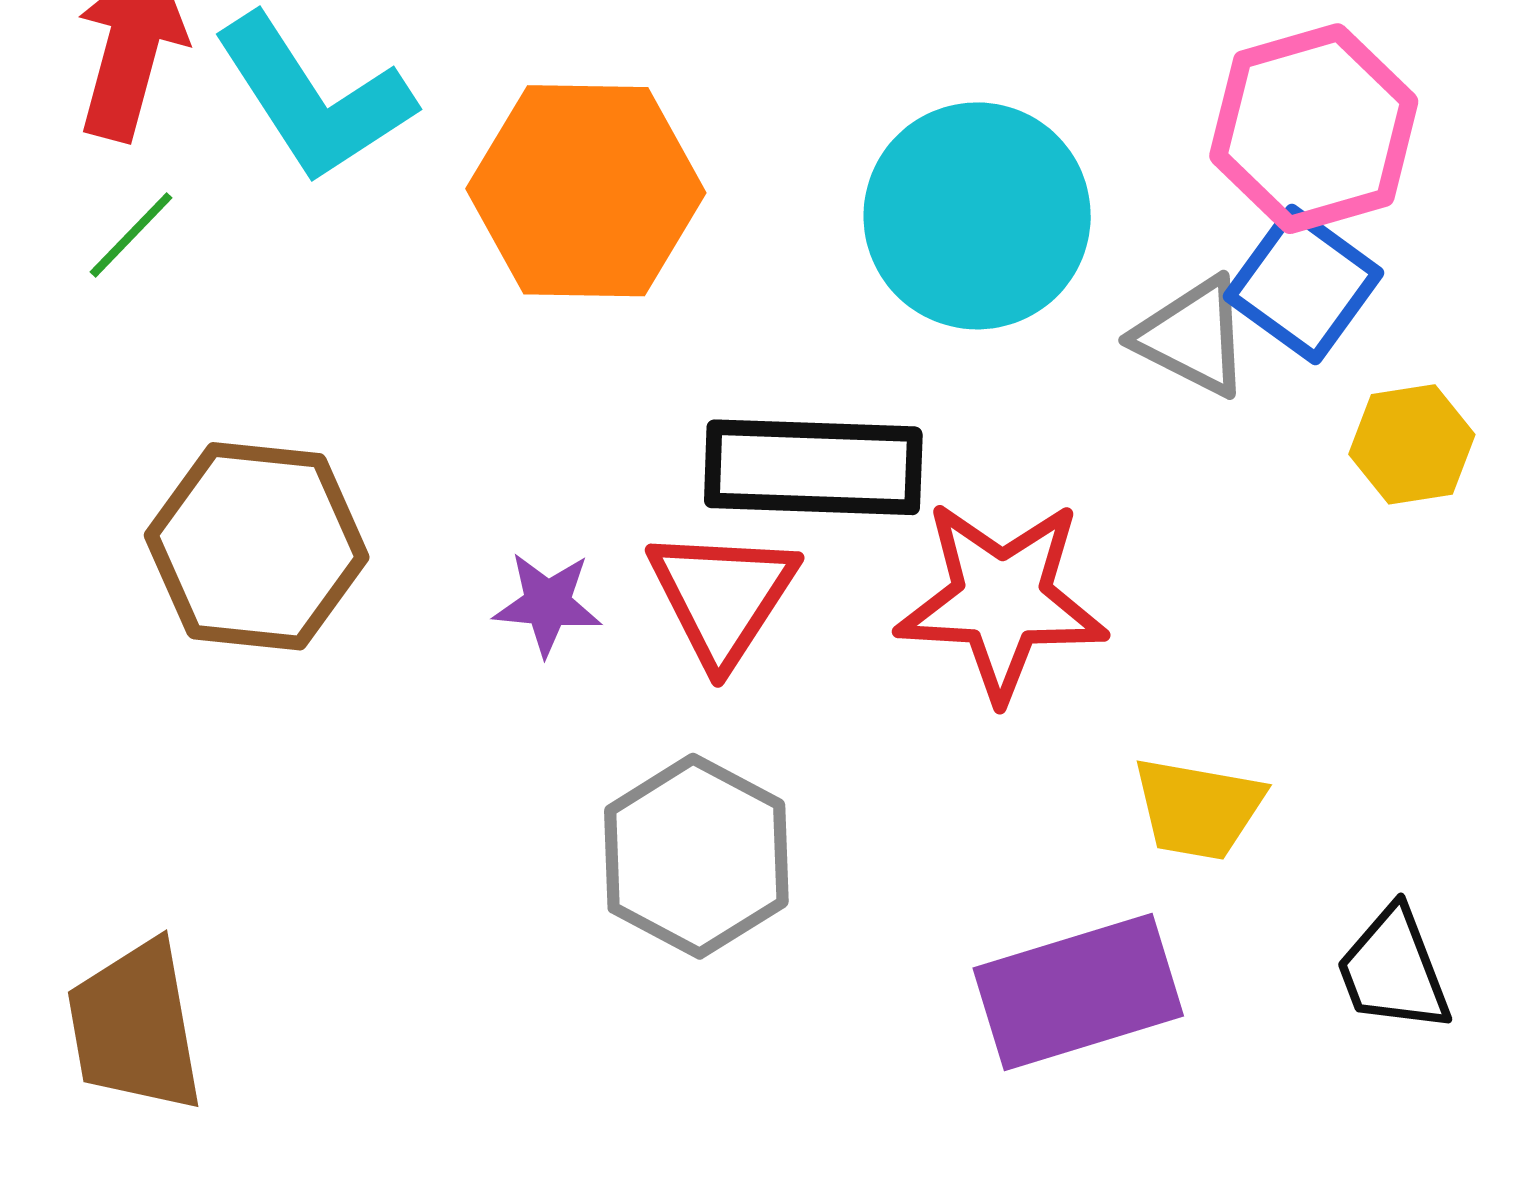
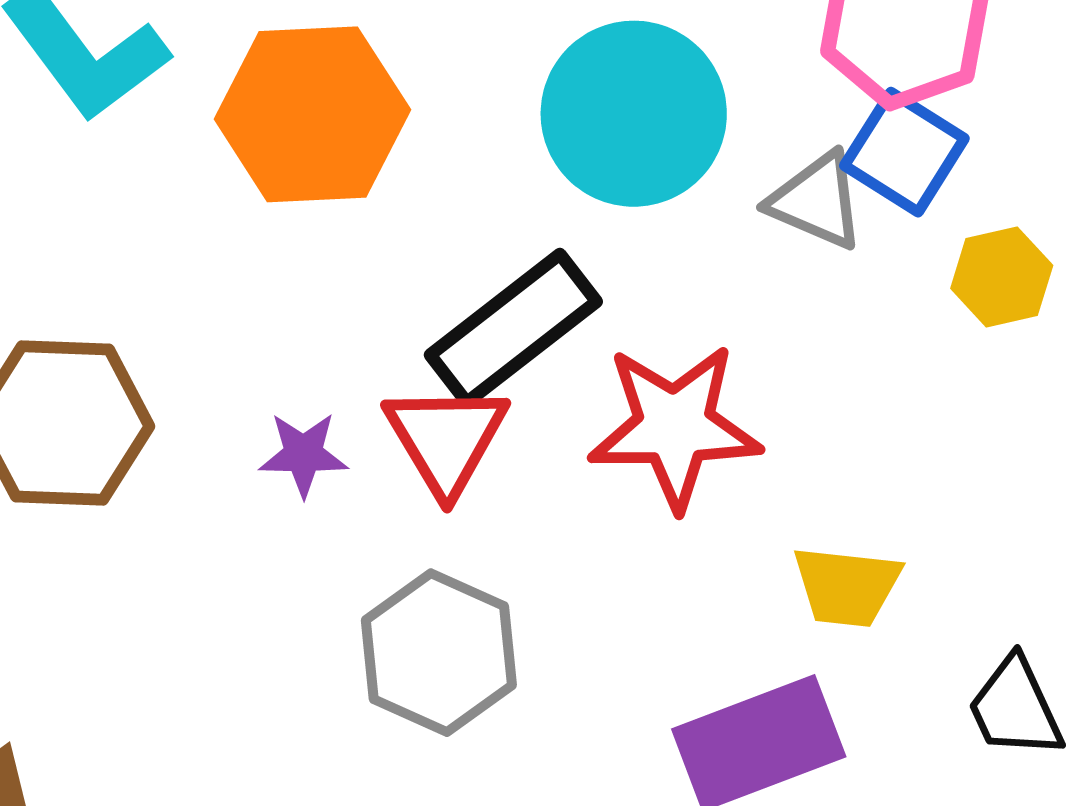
black rectangle: (813, 467) -> (513, 328), turned -36

